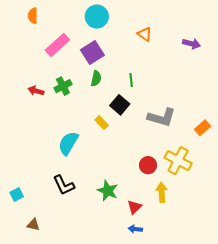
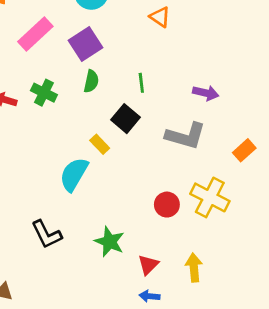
purple arrow: (191, 44) -> (206, 93), moved
green cross: (63, 86) -> (44, 93), turned -36
cyan semicircle: (68, 143) -> (74, 174), moved
yellow arrow: (162, 192) -> (194, 268), moved

